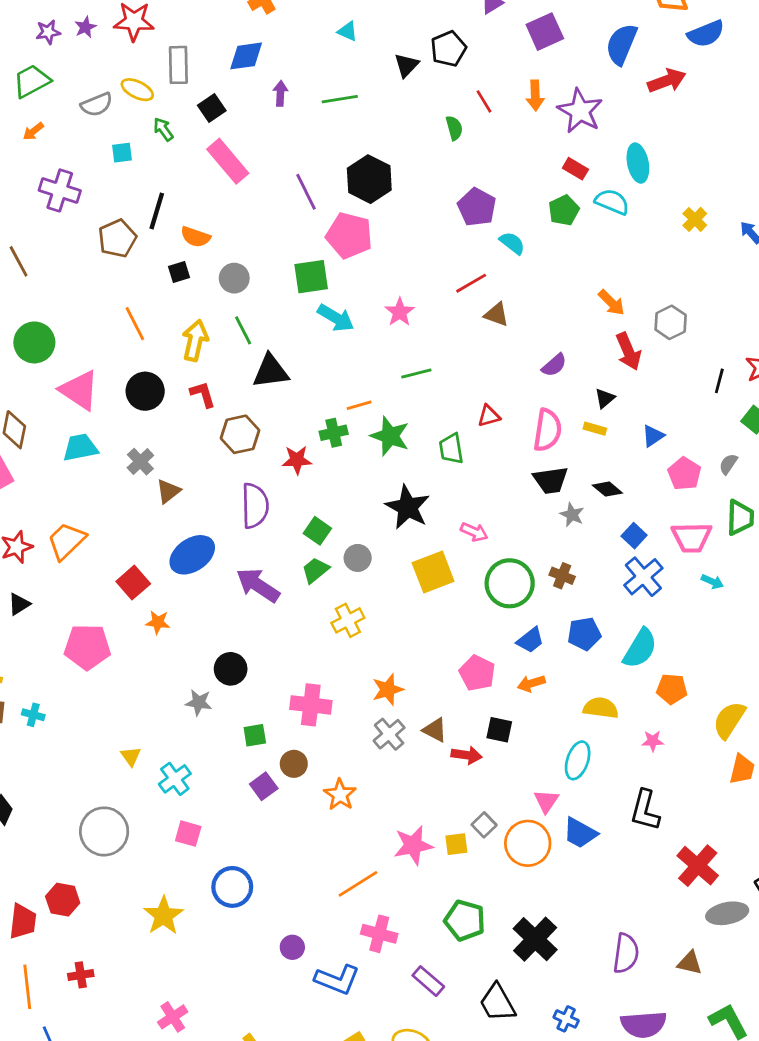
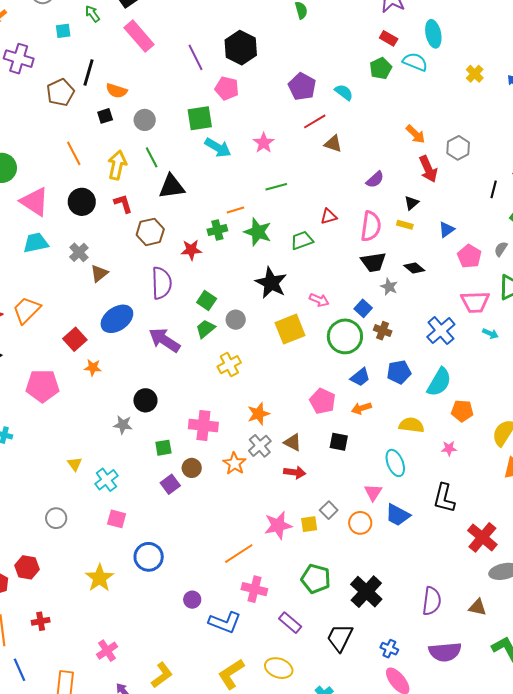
purple pentagon: (477, 207) -> (302, 87), moved
pink pentagon: (349, 235) -> (227, 88), size x0.7
green trapezoid: (451, 449) -> (302, 240), turned 80
blue square: (634, 536) -> (363, 308), moved
red arrow: (467, 755) -> (295, 472), moved
cyan ellipse: (578, 760) -> (395, 463), turned -40
orange star: (340, 795) -> (234, 464), moved
gray circle: (104, 831) -> (56, 518), size x0.6
orange circle: (528, 843) -> (360, 523), size x0.7
black trapezoid: (497, 1003) -> (340, 638), turned 56

